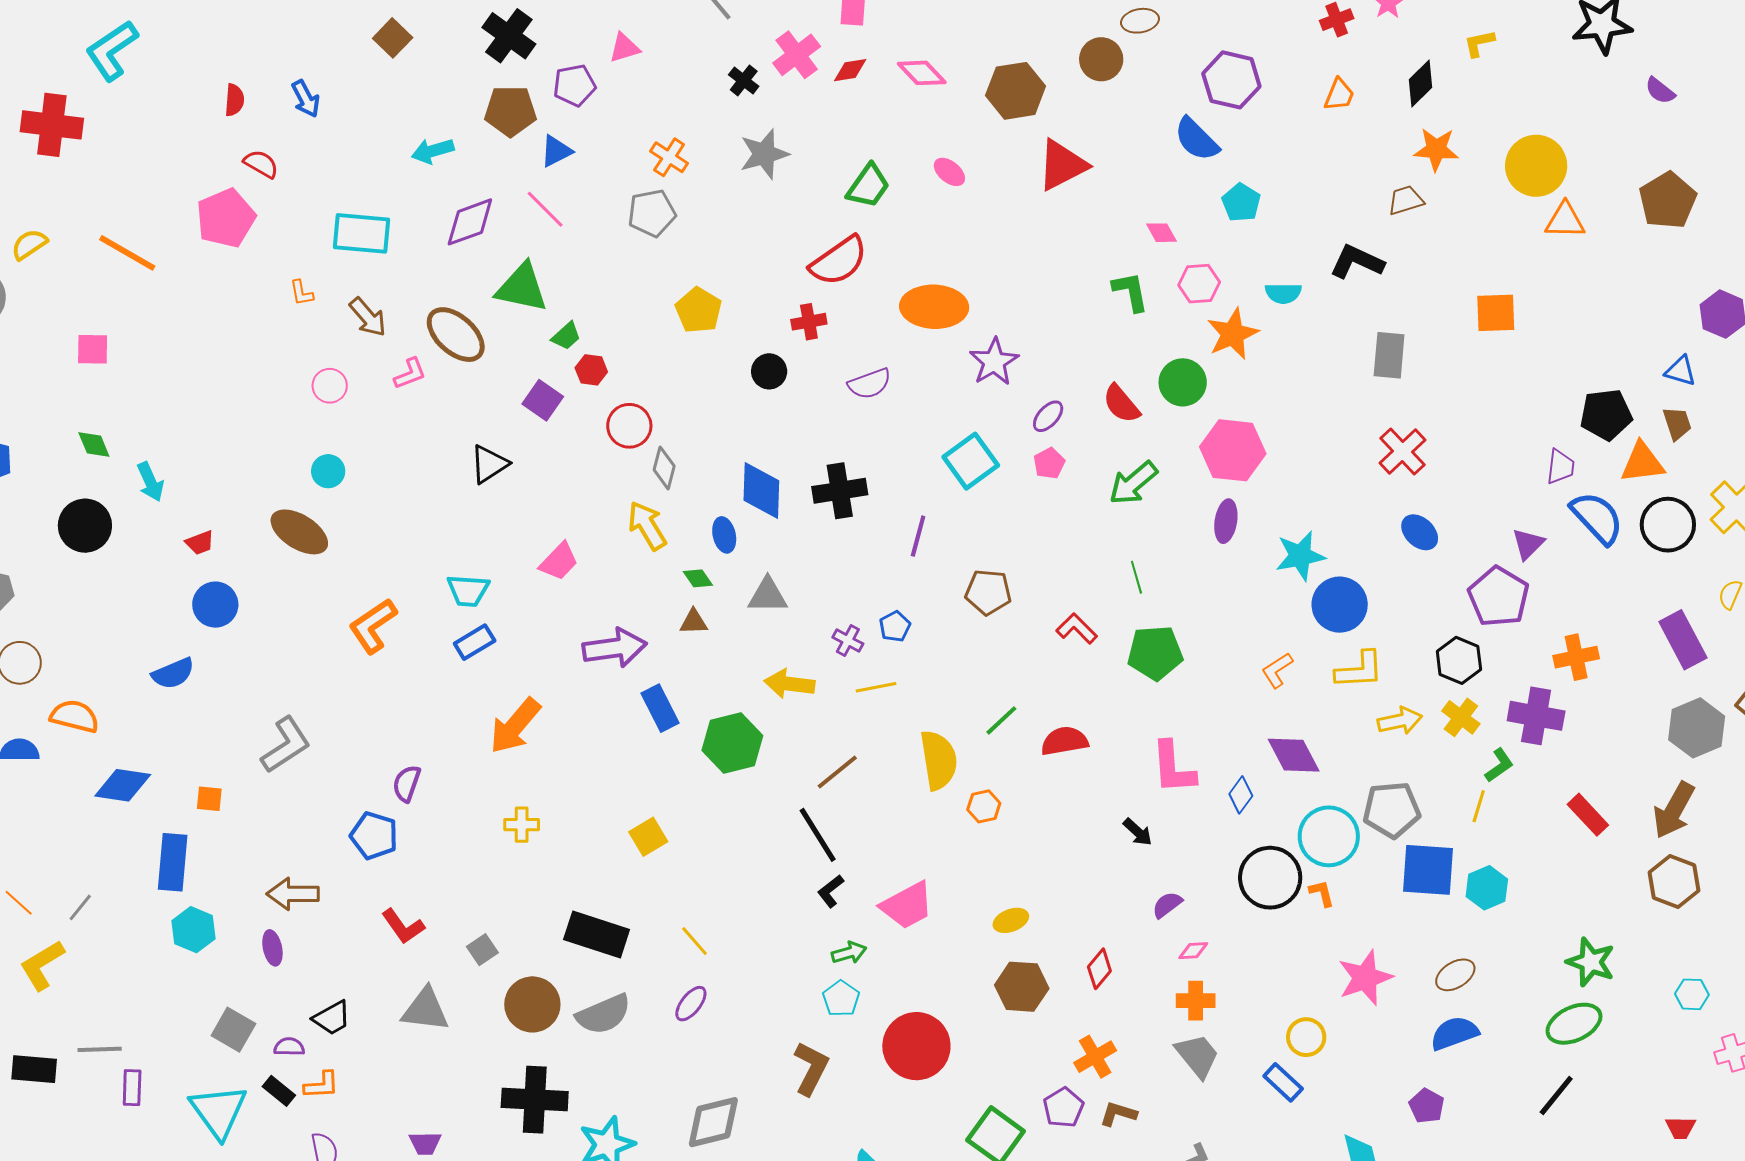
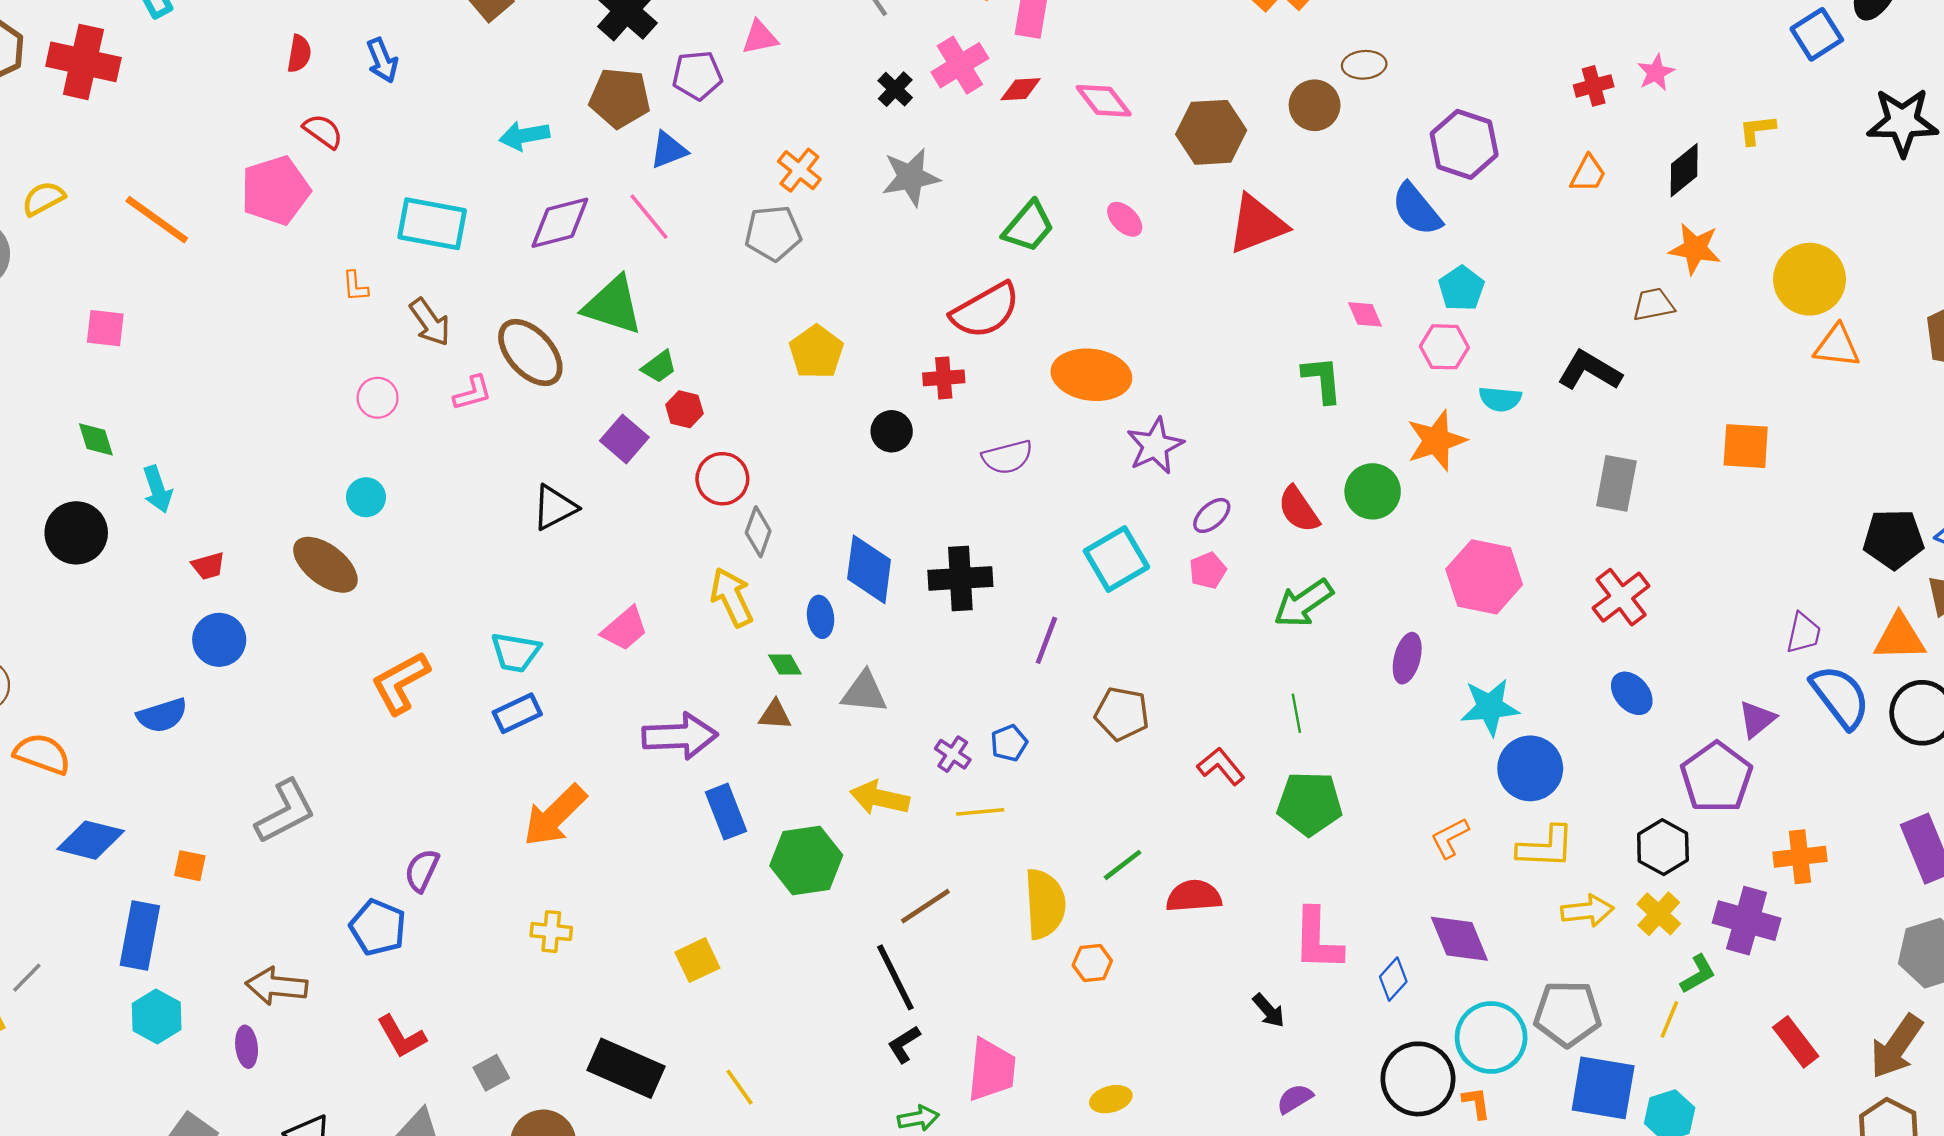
pink hexagon: (1199, 284) -> (1444, 347), moved
black pentagon: (1606, 415) -> (1894, 539), moved
pink hexagon: (1233, 450) -> (1484, 577), moved
pink trapezoid: (907, 905) -> (992, 1070), turned -62

